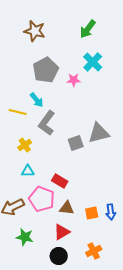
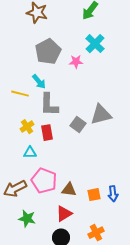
gray L-shape: (47, 123) -> (49, 105), turned -35
gray square: (76, 143) -> (78, 125), turned -35
red rectangle: (60, 181) -> (47, 133), moved, turned 49

